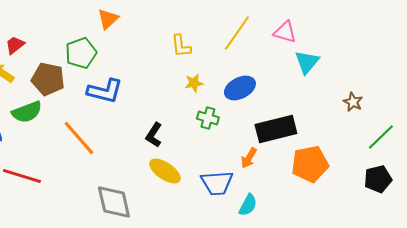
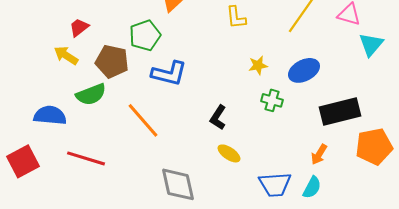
yellow L-shape: (181, 46) -> (236, 17), moved
orange arrow: (249, 158) -> (319, 154), moved
yellow ellipse: (165, 171) -> (229, 153), size x0.7
blue trapezoid: (217, 183) -> (275, 184), moved

